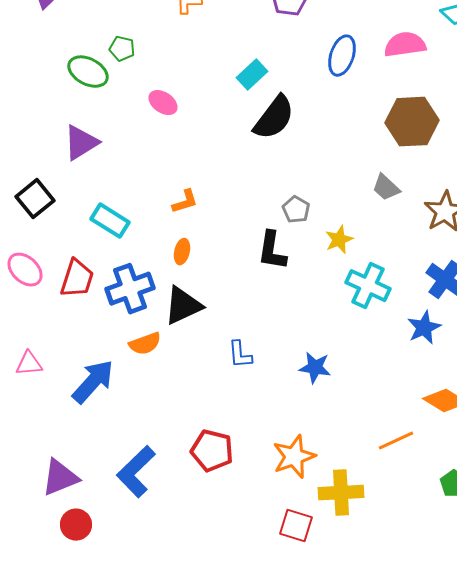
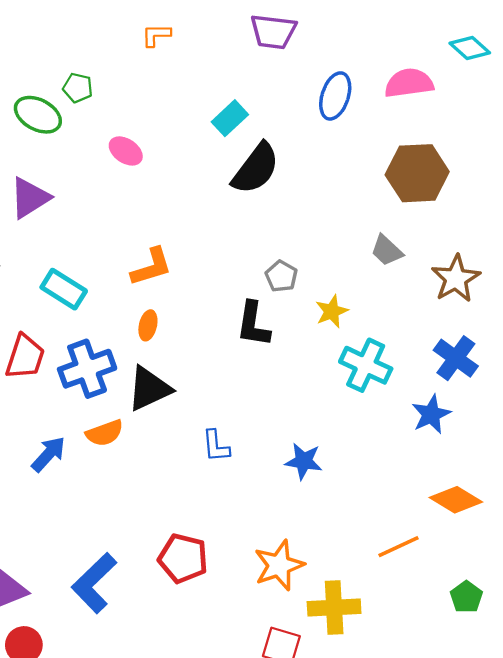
orange L-shape: (185, 202) -> (151, 267), size x1.4
blue arrow: (93, 382) -> (48, 454), moved, size x0.7

